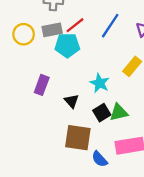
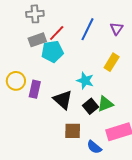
yellow circle: (24, 34) -> (16, 81), moved
black triangle: (72, 101) -> (63, 100), size x1.5
brown square: (78, 138) -> (73, 131), size x0.7

